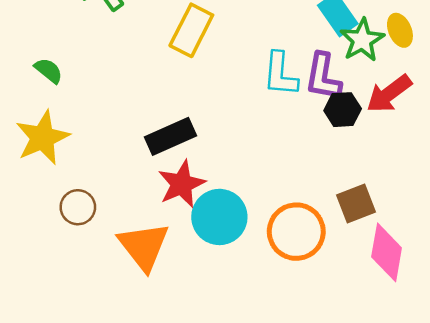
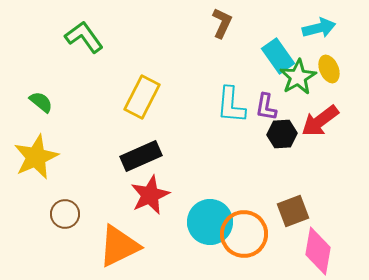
yellow rectangle: (191, 30) -> (142, 97), moved
purple L-shape: (323, 77) -> (266, 107), size x0.7
cyan circle: (219, 217) -> (210, 222), moved
orange triangle: (144, 246) -> (119, 246), turned 42

